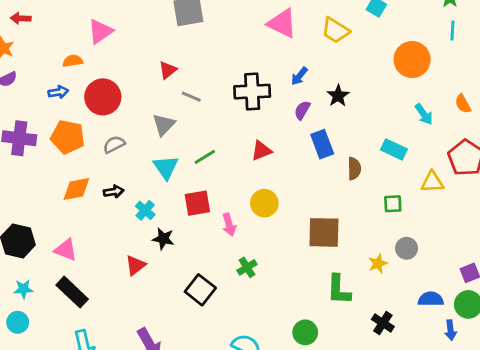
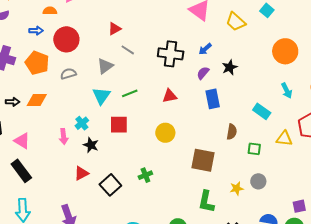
brown semicircle: (354, 169) -> (232, 132), moved
black arrow: (114, 192) -> (13, 102), moved
pink arrow: (229, 225) -> (64, 137), moved
red triangle: (136, 265) -> (81, 173), moved

